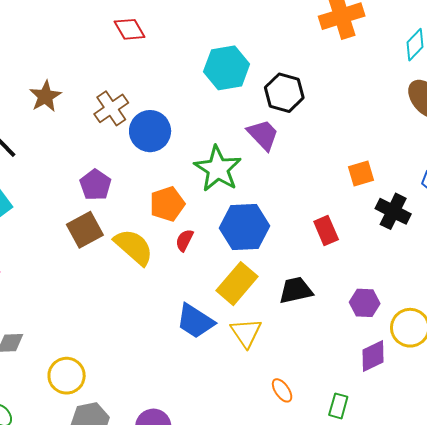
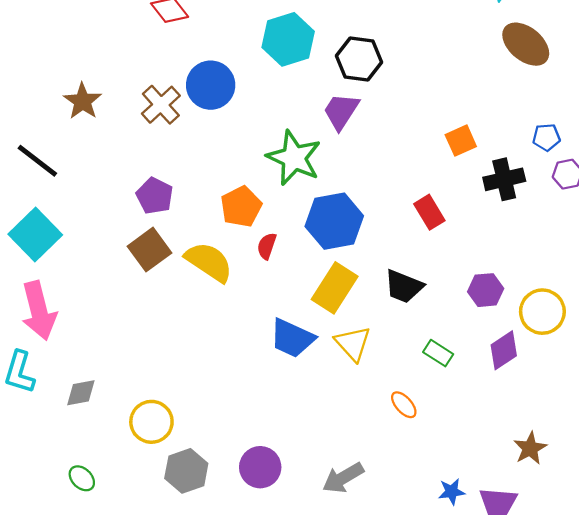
blue circle: (150, 131) -> (211, 85), moved
purple trapezoid: (263, 135) -> (341, 111), turned -96
black cross: (393, 211) -> (504, 179), turned -32
black trapezoid: (296, 290) -> (404, 286), turned -138
green rectangle: (338, 406) -> (438, 353), moved, turned -65

